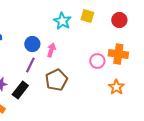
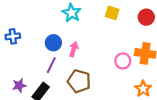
cyan star: (62, 21) -> (72, 13), moved
brown pentagon: (56, 80) -> (79, 81), turned -30

